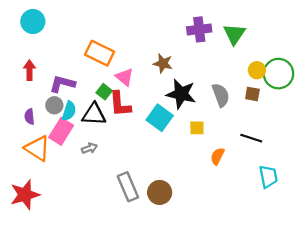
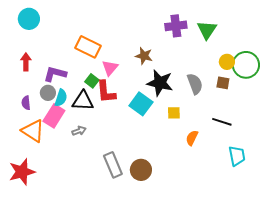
pink triangle: (125, 77) -> (110, 68), turned 30

